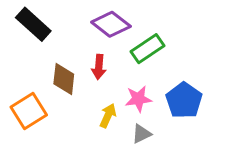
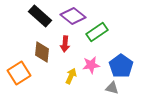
black rectangle: (33, 24) -> (40, 16), moved
gray triangle: (141, 134) -> (112, 88), moved, turned 40

